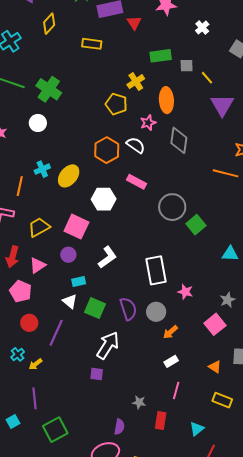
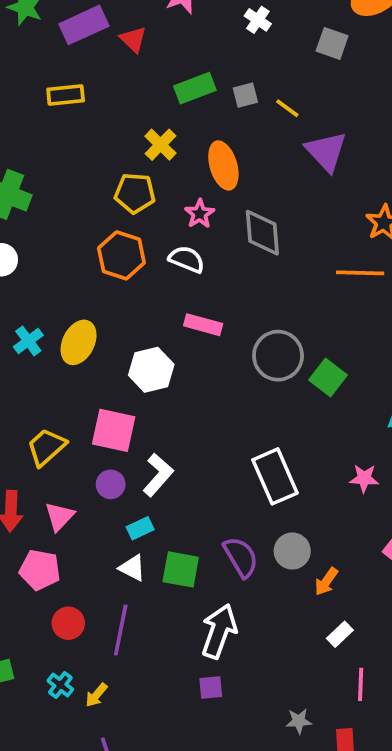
orange hexagon: (107, 150) -> (121, 255), moved
white L-shape: (107, 257) -> (158, 475), moved
pink star: (185, 292) -> (364, 478), moved

